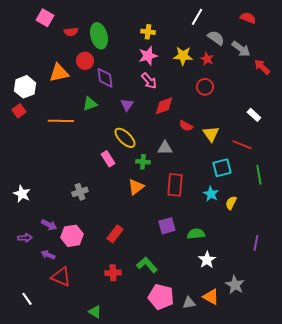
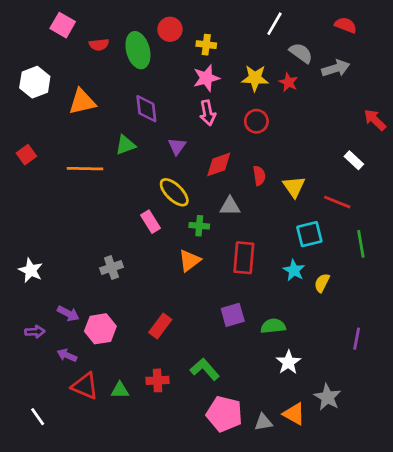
gray arrow: (241, 49) -> (336, 68), turned -54
red circle: (85, 61) -> (170, 29), moved
red arrow: (262, 67) -> (375, 120), moved
pink arrow: (149, 81) -> (208, 113), turned 30
white hexagon: (25, 87) -> (35, 82), moved
red circle: (205, 87) -> (256, 121), moved
red diamond: (164, 106) -> (219, 164), moved
red semicircle: (186, 126) -> (259, 176), turned -128
green triangle: (95, 312) -> (120, 390), moved, turned -32

